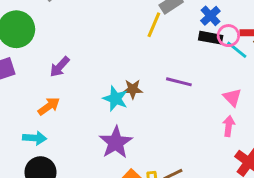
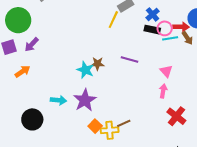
cyan line: (237, 50) -> (170, 38), turned -49
purple arrow: (60, 67) -> (32, 45), moved
orange arrow: (49, 106) -> (22, 71), moved
cyan arrow: (35, 138) -> (59, 100), moved

